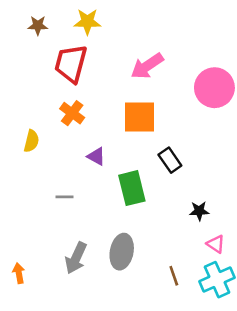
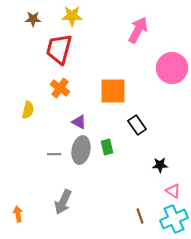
pink arrow: (147, 66) -> (138, 30), moved, turned 152
green rectangle: (132, 188) -> (107, 147), size x0.6
gray ellipse: (122, 252) -> (81, 150), moved

